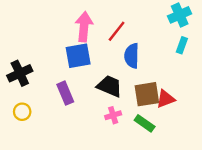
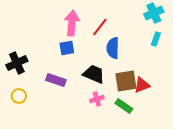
blue square: (78, 56) -> (67, 48), size x0.7
purple rectangle: (65, 93) -> (56, 80), turned -48

